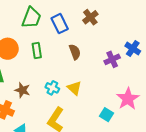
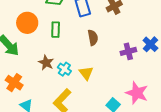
brown star: (22, 90) -> (46, 63), moved
pink star: (128, 99) -> (137, 93), turned -30

